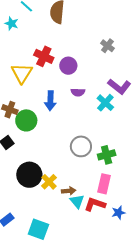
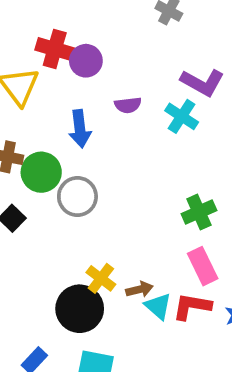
purple circle: (68, 66) -> (86, 61), moved
gray circle: (81, 146) -> (77, 197), moved
black circle: (29, 175) -> (80, 309), moved
pink rectangle: (104, 184) -> (203, 266), turned -30

